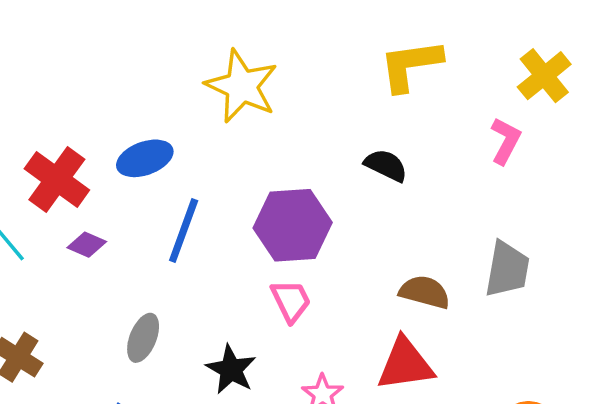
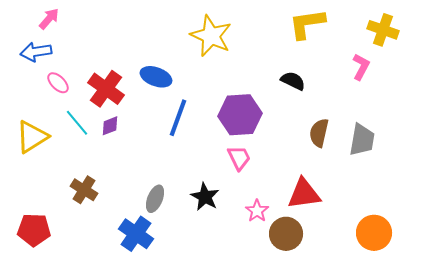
yellow cross: (544, 76) -> (383, 30), turned -32
blue ellipse: (145, 158) -> (156, 77), turned 40
purple diamond: (87, 245) -> (110, 126), moved, turned -45
brown semicircle: (425, 292) -> (319, 133), moved, turned -92
gray ellipse: (143, 338) -> (155, 199), moved

